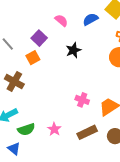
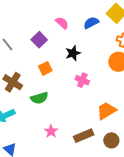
orange square: (33, 58) -> (45, 68), moved
pink cross: (82, 100) -> (82, 80), moved
green semicircle: (26, 129) -> (39, 98), moved

